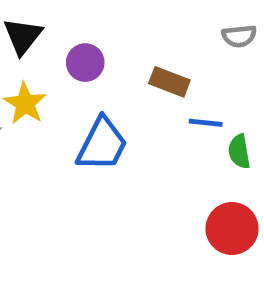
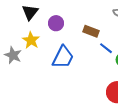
blue line: (206, 123) -> (106, 48), turned 32

